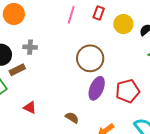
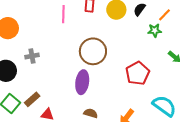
brown rectangle: (17, 70) -> (32, 99), moved
purple ellipse: (97, 88) -> (82, 82), moved

